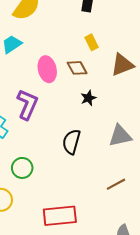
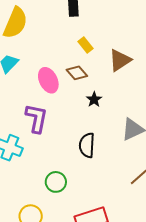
green circle: (22, 168) -> (56, 182), moved

